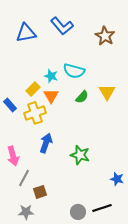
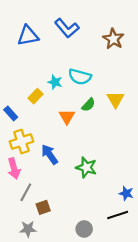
orange triangle: (51, 96) -> (67, 117), moved
yellow cross: (35, 113) -> (21, 142), moved
blue arrow: (46, 143) -> (50, 154), turned -54
black line: (102, 208) -> (118, 215), moved

